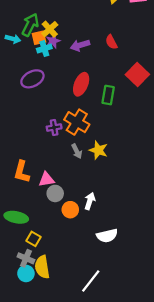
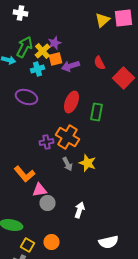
orange square: (39, 38) -> (56, 59), moved
purple star: (53, 41) -> (54, 43), moved
red square: (137, 75) -> (124, 78), moved
purple ellipse: (32, 79) -> (26, 97), turned 45
orange L-shape: (22, 172) -> (24, 174), moved, turned -55
orange circle: (70, 210) -> (52, 242), moved
white semicircle: (107, 236) -> (108, 242), moved

